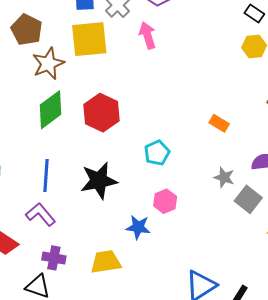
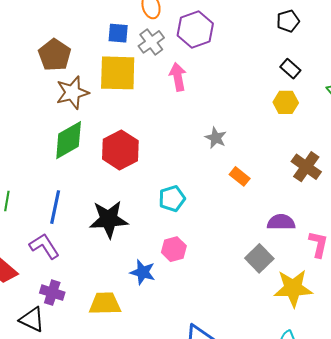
gray star: (224, 177) -> (216, 138), moved

